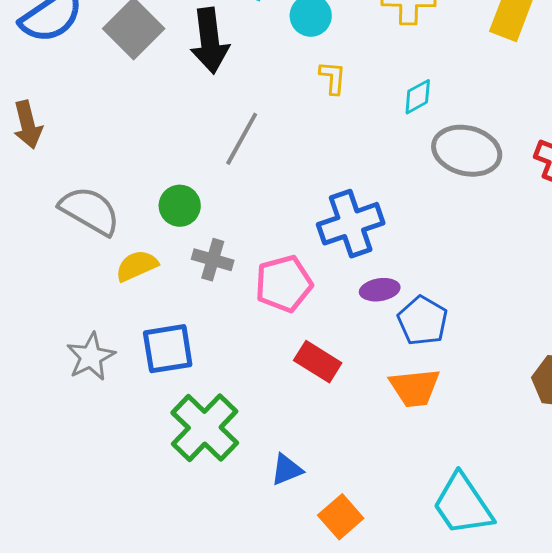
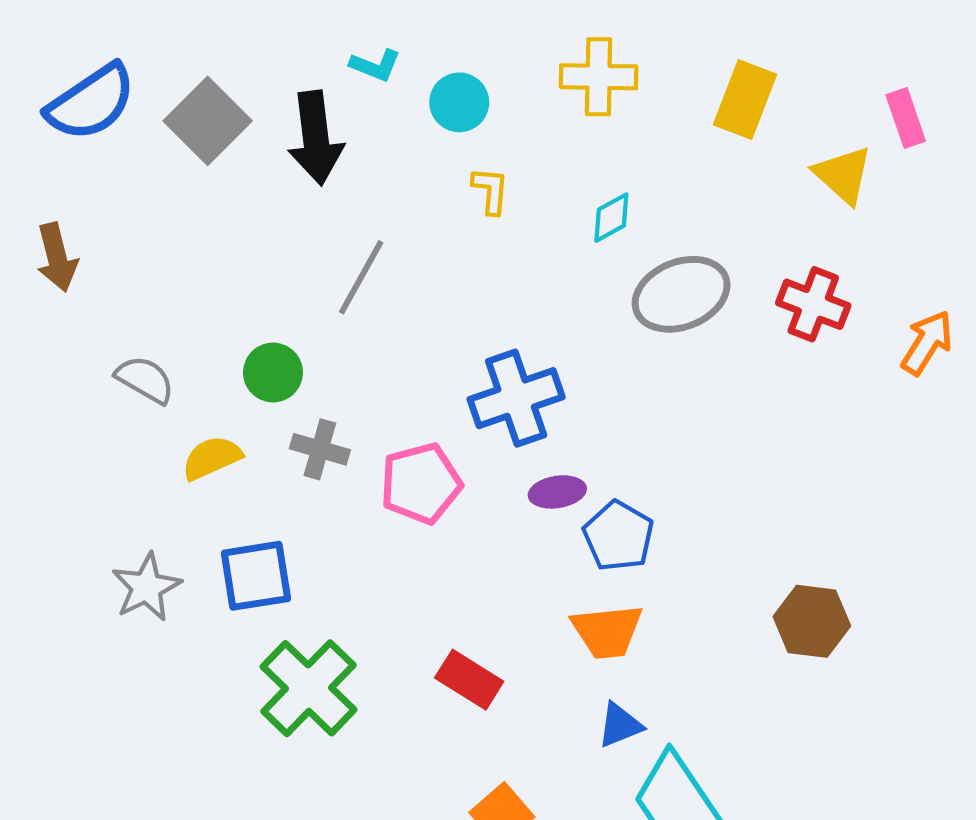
gray ellipse: (467, 151) -> (681, 294), turned -36
gray semicircle: (90, 211) -> (145, 380), size x0.7
red rectangle: (318, 362) -> (469, 680), moved
blue triangle: (287, 470) -> (620, 725), moved

